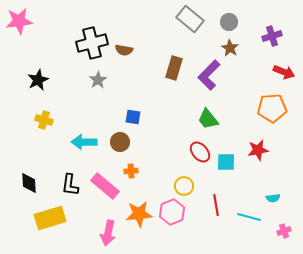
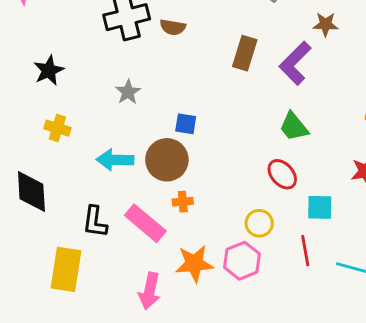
brown star: (230, 48) -> (326, 24), turned -30
gray star: (98, 80) -> (128, 92), moved
brown circle: (120, 142) -> (167, 160), size x1.5
cyan square: (226, 162) -> (320, 207), moved
black diamond: (29, 183) -> (31, 192), moved, size x1.4
yellow rectangle: (50, 218) -> (66, 269), turned -64

